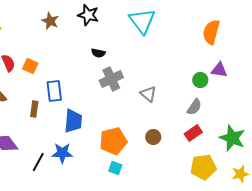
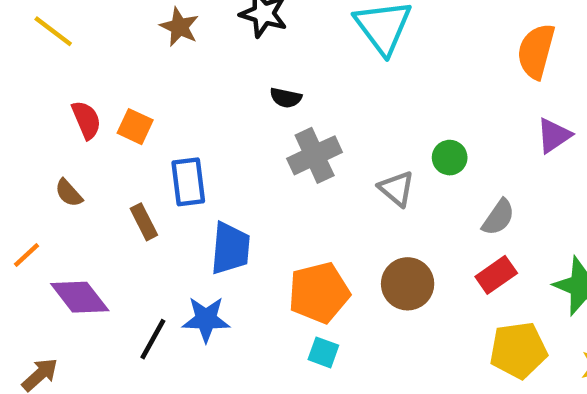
purple triangle: (219, 70) -> (554, 135), turned -42
green circle: (200, 80) -> (450, 158), moved
brown rectangle: (34, 109) -> (144, 222), turned -35
brown circle: (153, 137) -> (408, 284), size x1.5

